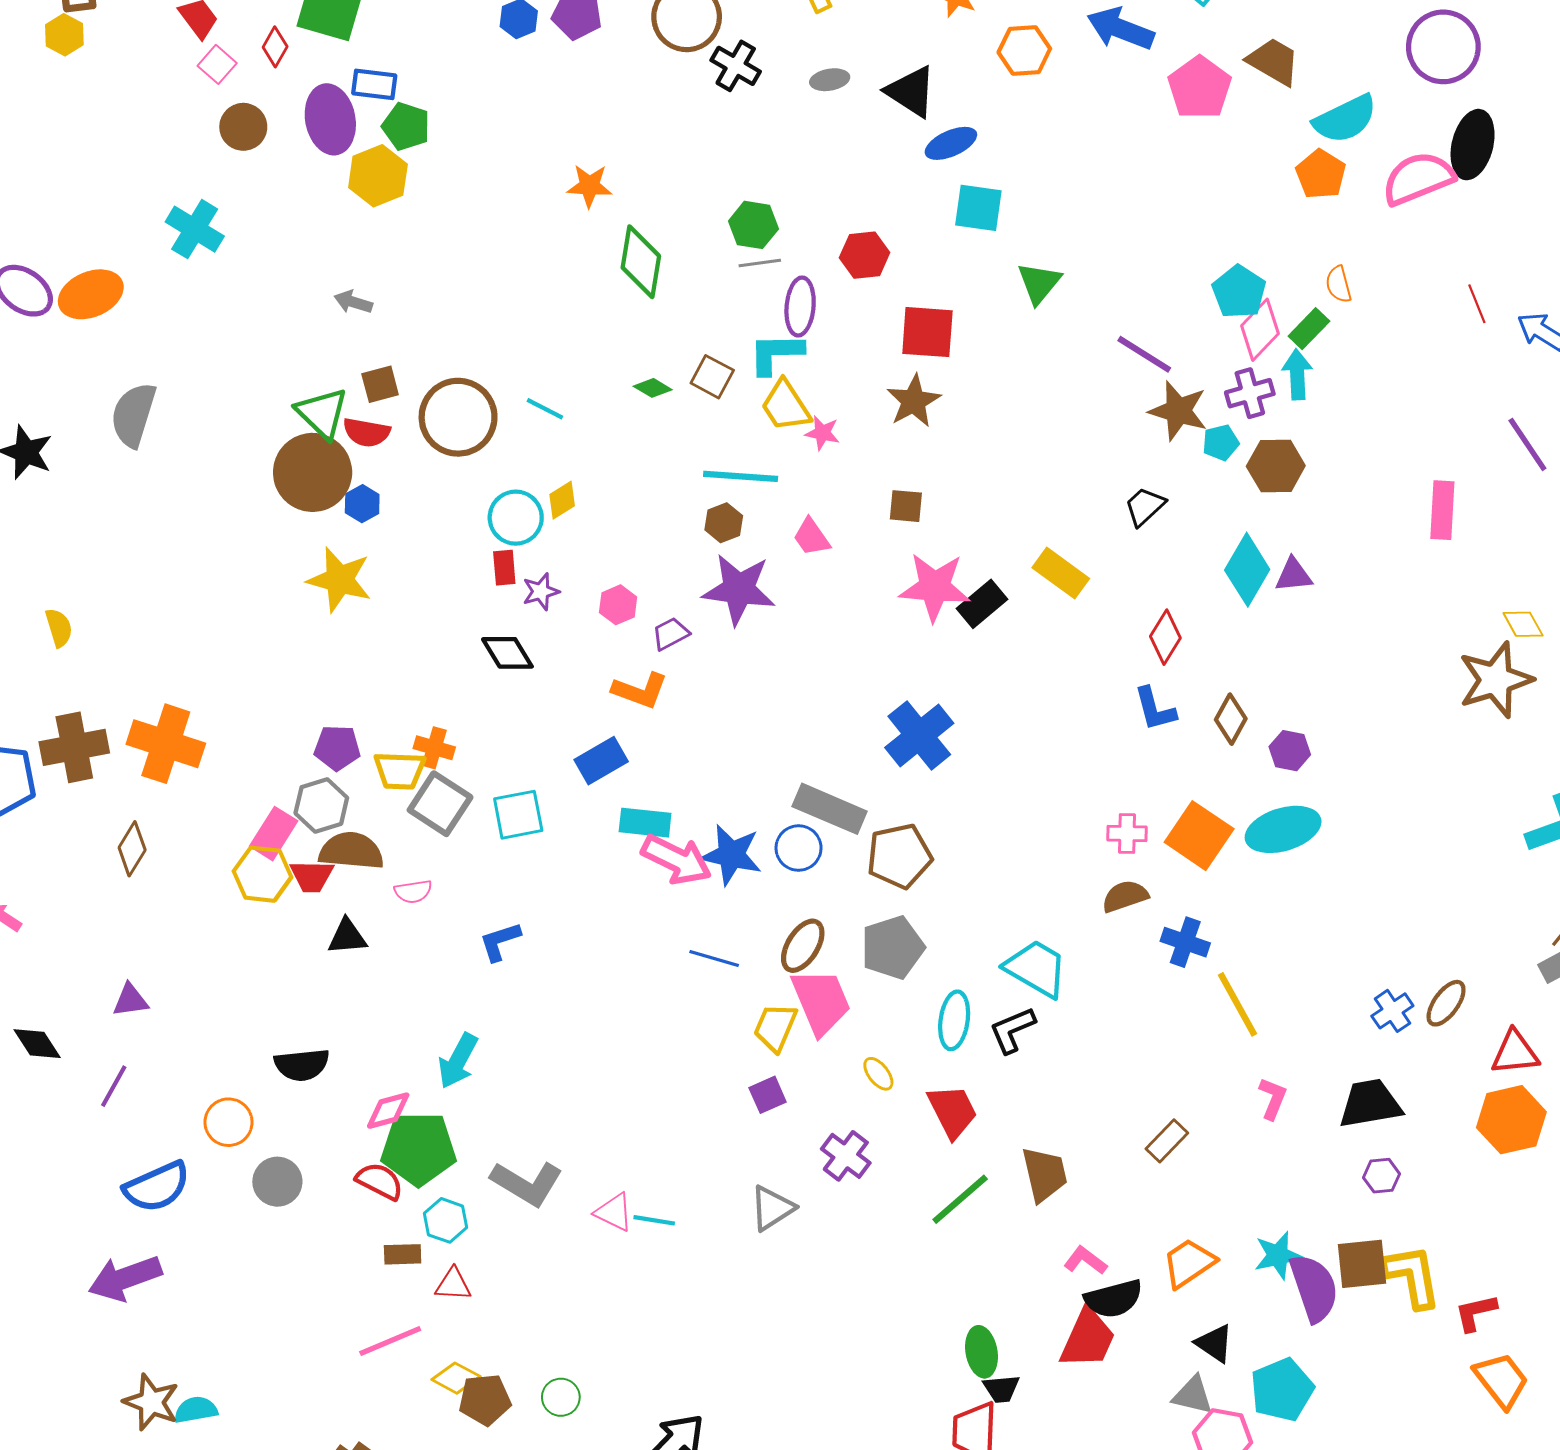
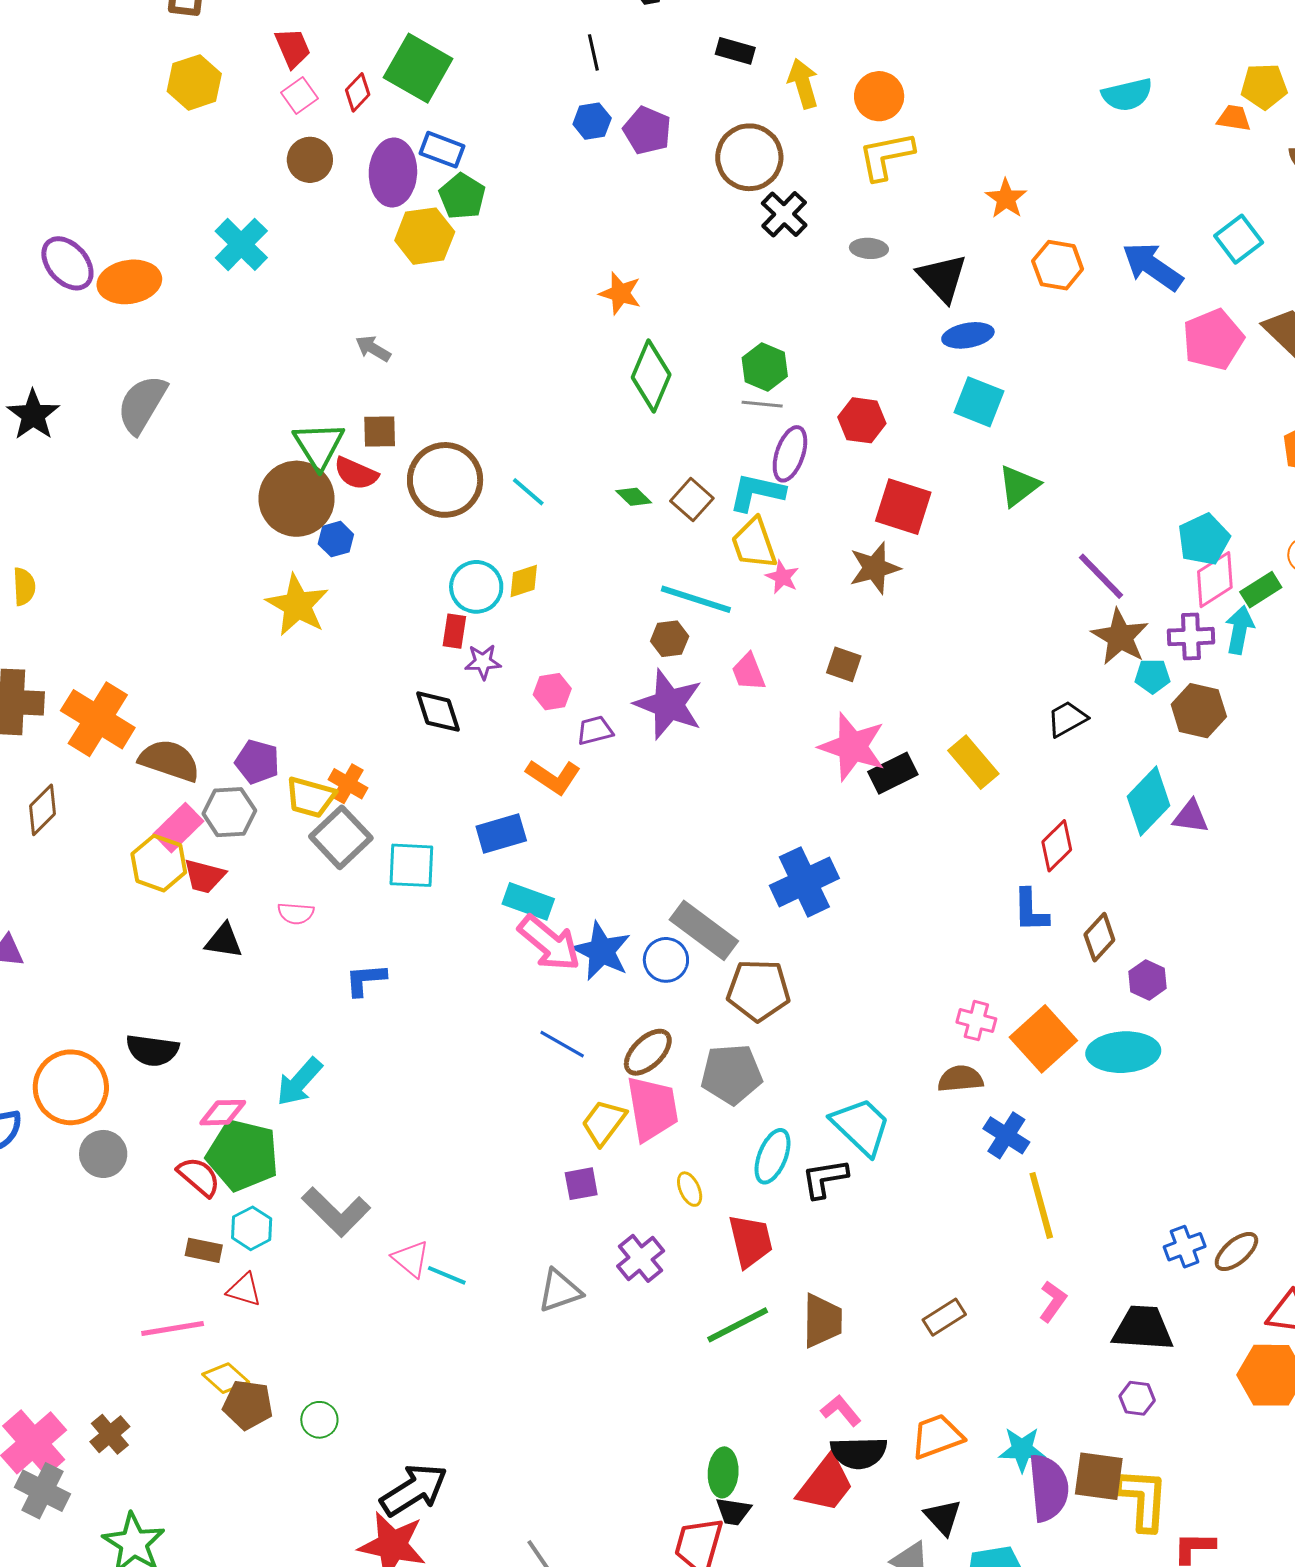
yellow hexagon: (64, 35) -> (194, 82), moved, size x1.4
brown semicircle: (351, 851) -> (169, 760), moved
orange circle: (229, 1122) -> (71, 1087), size x1.6

